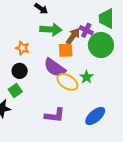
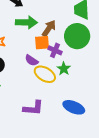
purple cross: (86, 30) -> (55, 50), moved
purple semicircle: (55, 68) -> (32, 60), size x0.6
blue ellipse: (95, 116) -> (74, 107), turned 65

